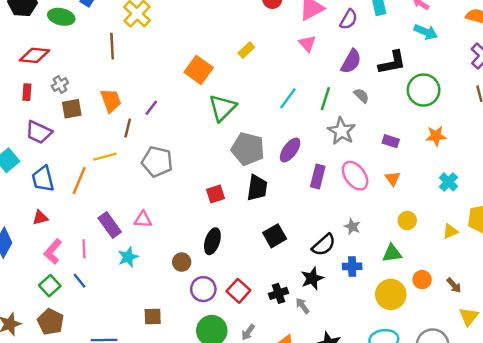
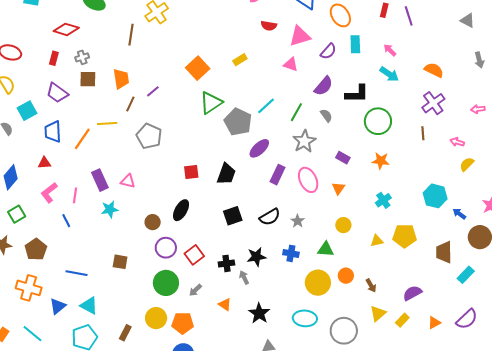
pink triangle: (307, 44) -> (291, 64), turned -42
gray pentagon: (248, 149) -> (238, 122), moved
black semicircle: (324, 245) -> (270, 217), moved
green square: (50, 286) -> (17, 214), moved

